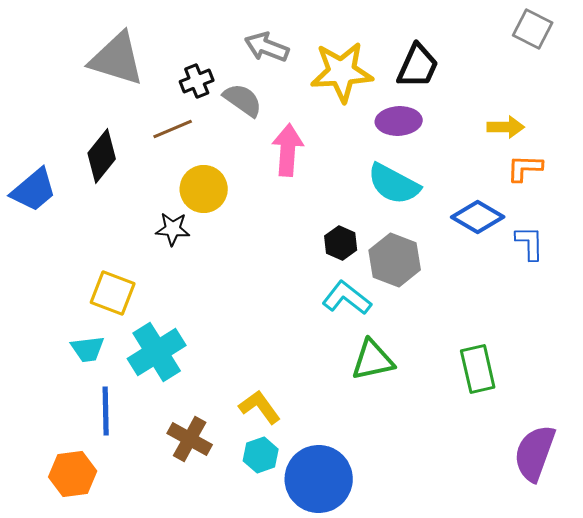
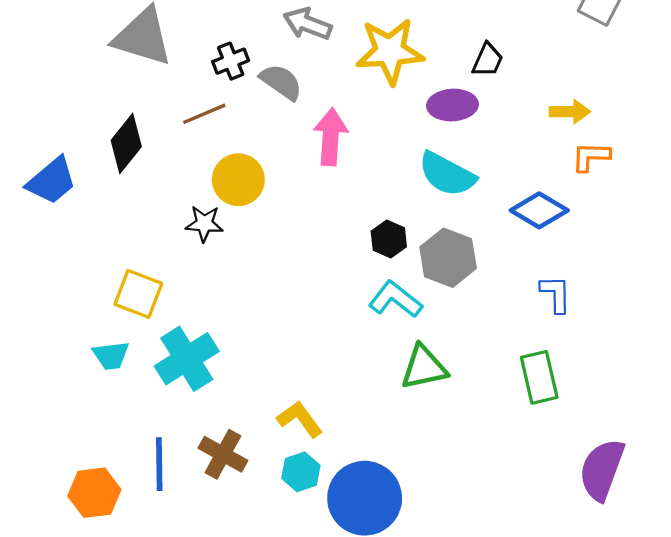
black trapezoid: (418, 66) -> (488, 60), moved, size x0.7
blue L-shape: (530, 243) -> (556, 294), moved
blue line: (106, 411) -> (159, 464), moved

